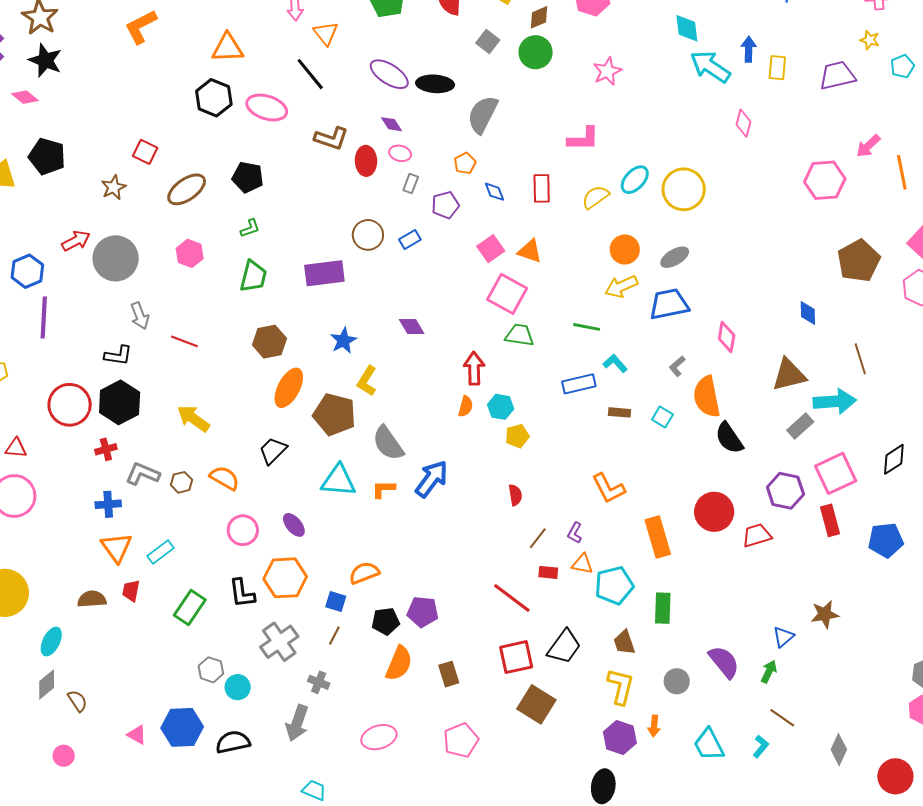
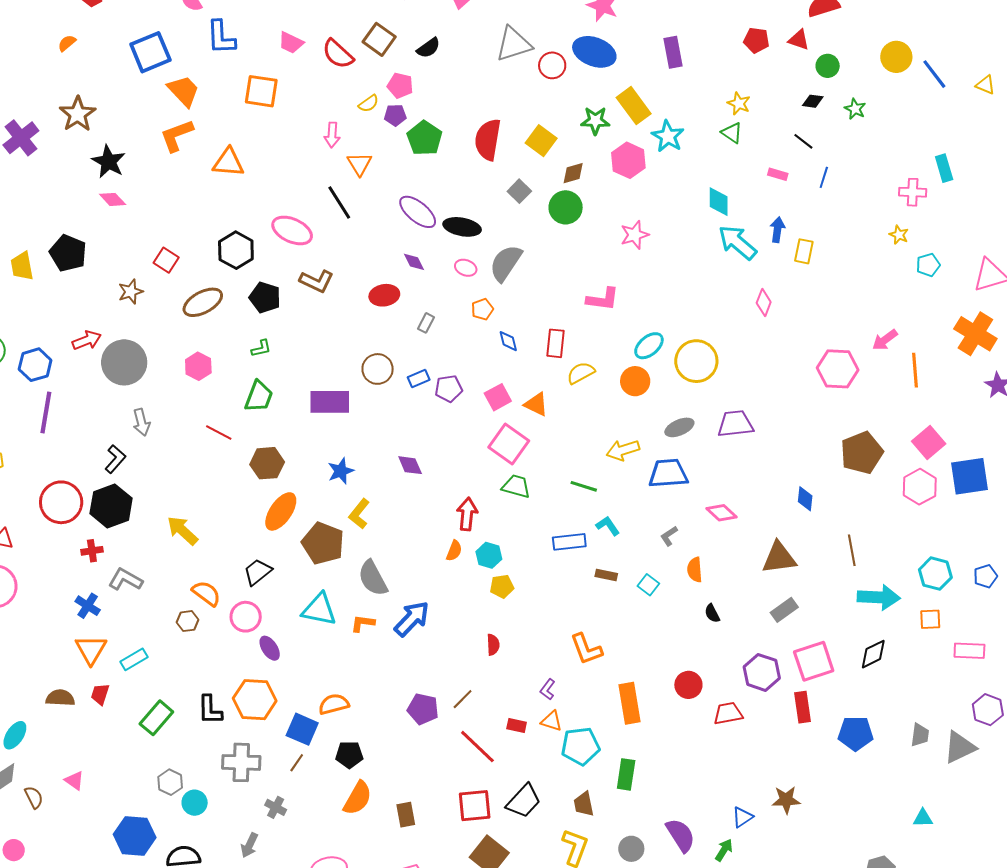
orange triangle: (228, 48) -> (229, 162), moved
black star: (45, 60) -> (109, 162), moved
purple trapezoid: (837, 75) -> (735, 424), moved
pink diamond: (25, 97) -> (113, 199), moved
black hexagon: (214, 98) -> (236, 250), moved
brown L-shape: (331, 138) -> (317, 281), moved
pink ellipse: (400, 153) -> (466, 268), moved
red ellipse: (366, 161) -> (384, 295), turned 76
yellow semicircle: (595, 197) -> (581, 373), moved
purple pentagon: (445, 205) -> (449, 389), moved
orange circle: (625, 250) -> (635, 381), moved
pink diamond: (727, 337) -> (722, 513), turned -64
red line: (184, 341) -> (219, 433), moved
black L-shape: (118, 355) -> (115, 459), turned -64
orange semicircle: (707, 397) -> (695, 570), size x0.6
cyan arrow: (835, 401) -> (879, 597), moved
black semicircle: (729, 438) -> (712, 613), size x0.6
brown hexagon: (181, 482) -> (188, 621), moved
blue cross: (108, 504) -> (88, 606), turned 30
red circle: (714, 512) -> (688, 685), size x0.7
pink circle: (243, 530) -> (246, 617), moved
brown line: (538, 538) -> (463, 699), moved
blue square: (336, 602) -> (302, 729), size x1.5
purple pentagon: (423, 612) -> (423, 709), moved
gray cross: (279, 642) -> (241, 762), turned 30
gray arrow: (297, 723) -> (249, 845), size x0.7
pink triangle: (137, 735) -> (74, 781), moved

